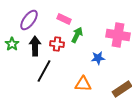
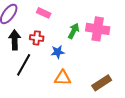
green arrow: (77, 35) -> (74, 31), moved
blue star: (98, 58) -> (58, 52), moved

